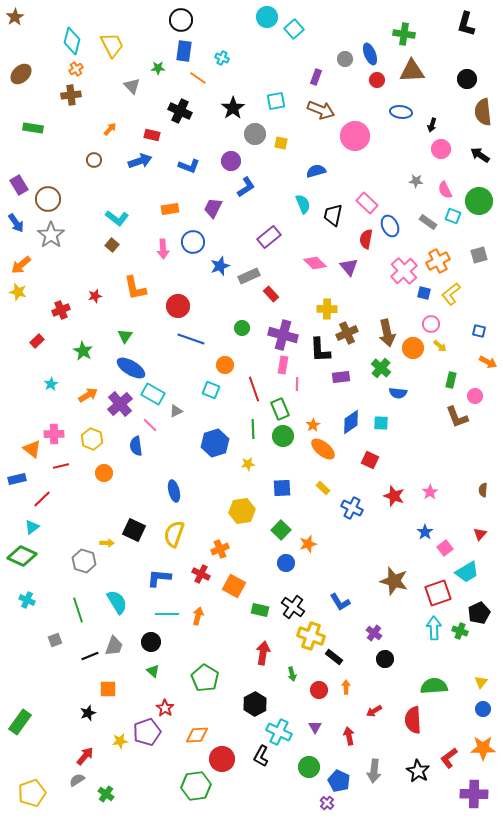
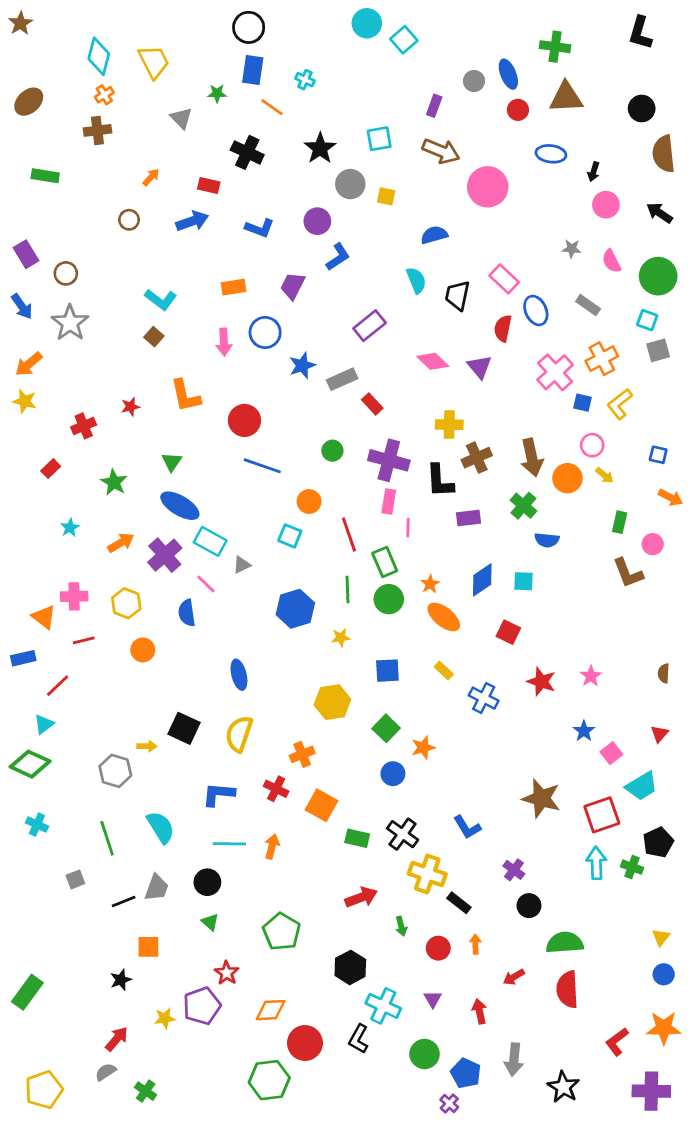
brown circle: (48, 199) -> (66, 273), size x0.7
cyan square: (453, 216) -> (647, 320), moved
red arrow: (263, 653) -> (361, 897), turned 60
green semicircle: (434, 686) -> (565, 943), moved
black star: (418, 771) -> (563, 1087), moved

